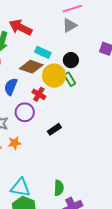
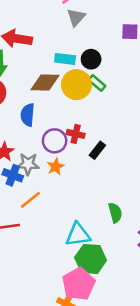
cyan rectangle: (43, 52) -> (65, 59), moved
red cross: (39, 94) -> (76, 134), moved
orange star: (15, 143) -> (56, 167), moved
green semicircle: (59, 188) -> (115, 213), moved

